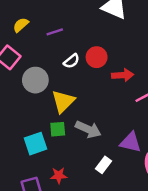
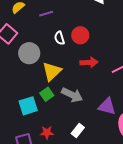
white semicircle: (72, 61) -> (59, 38), turned 112
red arrow: (123, 75) -> (89, 62), moved
green square: (58, 129) -> (47, 94), turned -32
white rectangle: (103, 165) -> (78, 130), moved

